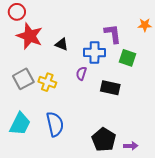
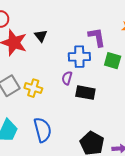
black triangle: (62, 44) -> (41, 36), moved, turned 32
black rectangle: (110, 88) -> (85, 93), moved

